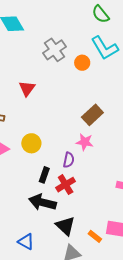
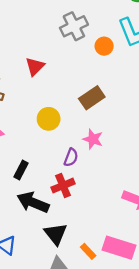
brown rectangle: (92, 115) -> (92, 98), moved
yellow circle: (31, 143) -> (49, 119), moved
black rectangle: (44, 175) -> (21, 170), moved

